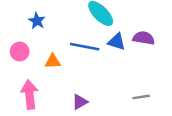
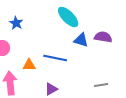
blue line: (85, 47) -> (55, 58), moved
orange triangle: (53, 61) -> (29, 65), moved

